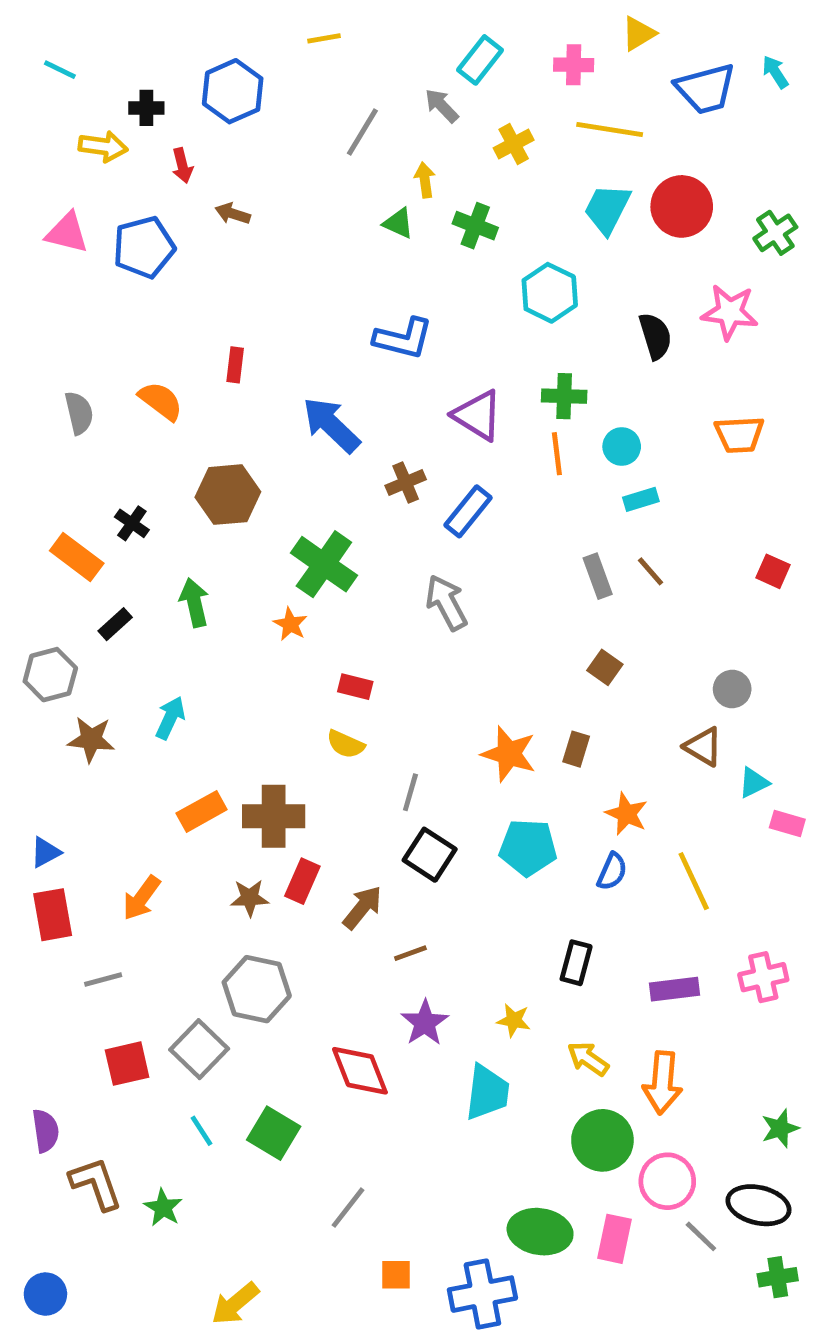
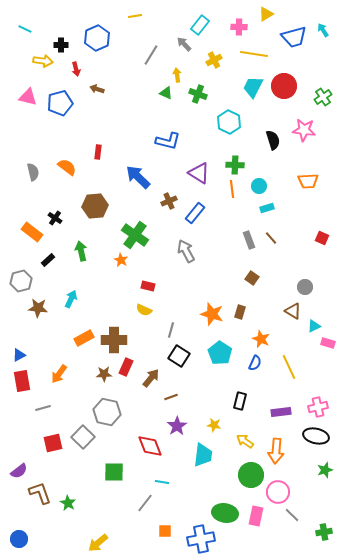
cyan pentagon: (528, 847) -> (220, 353), turned 30
purple semicircle: (45, 1131) -> (19, 471), turned 60
cyan line: (202, 1131) -> (162, 482), moved, turned -48
green square: (274, 1133) -> (114, 472), turned -30
black ellipse: (759, 1205) -> (316, 436), moved

